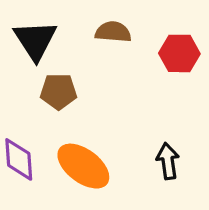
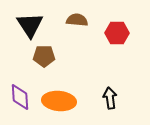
orange ellipse: (83, 166) -> (59, 101), turned -32

